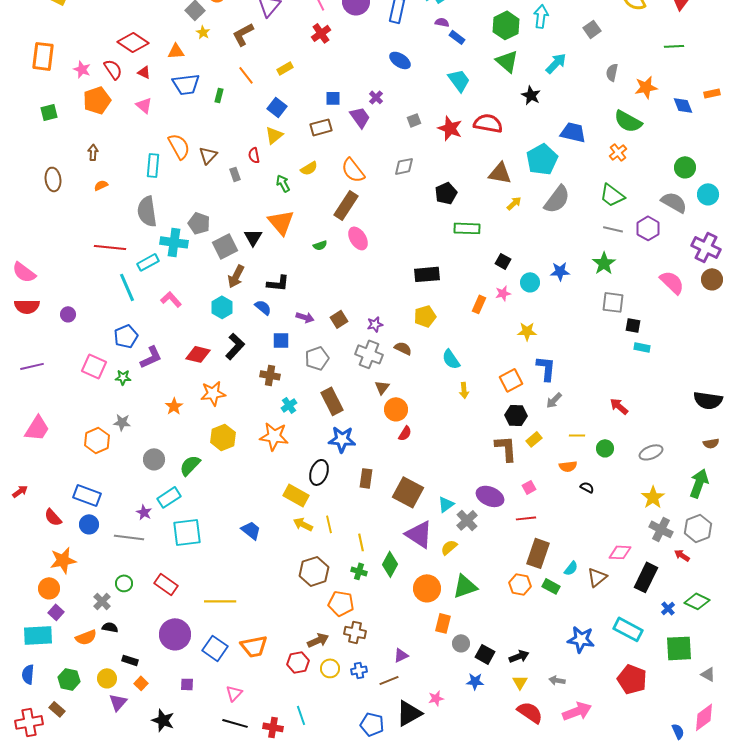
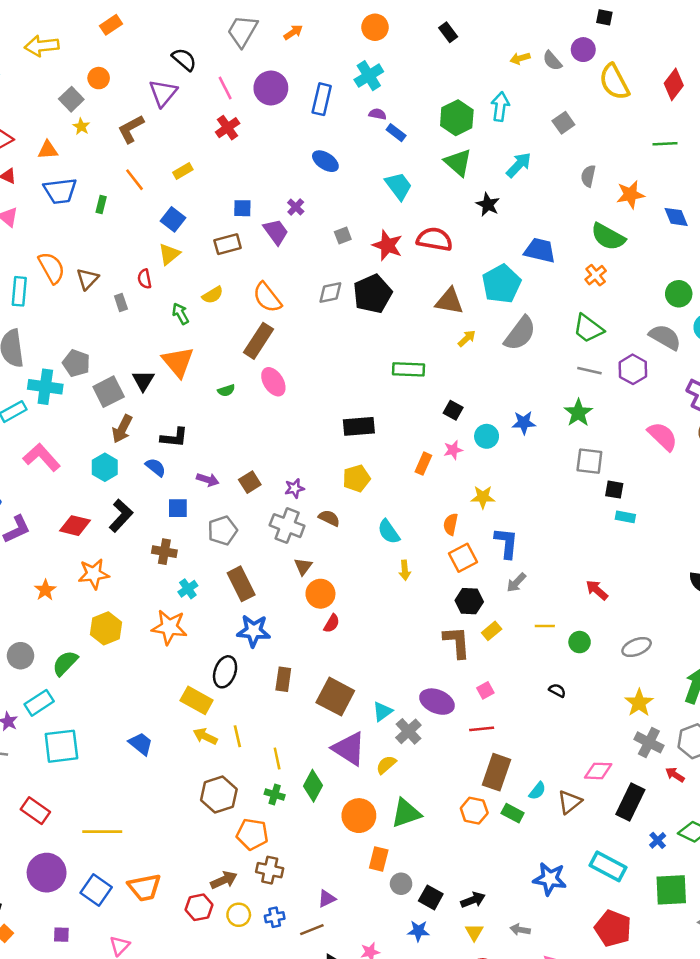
black pentagon: (446, 193) -> (373, 294), moved, size x1.4
pink L-shape: (171, 299) -> (42, 457), size x1.4
orange semicircle: (568, 466) -> (451, 524), moved, turned 108

